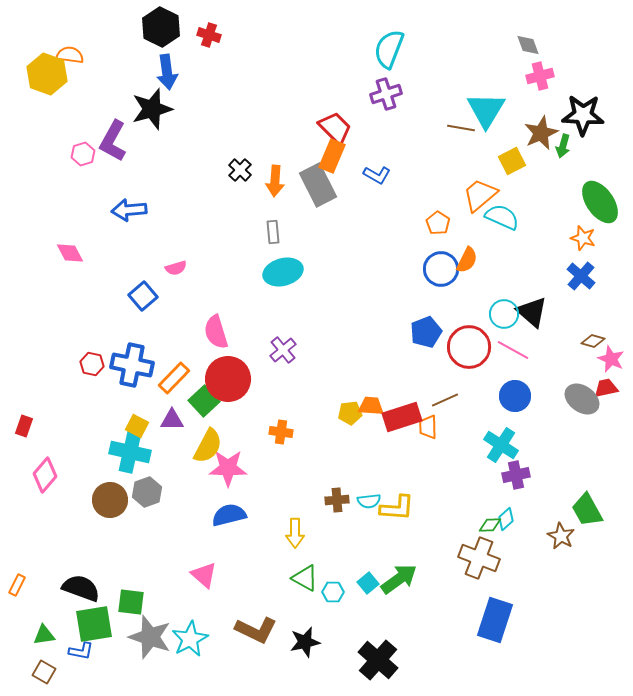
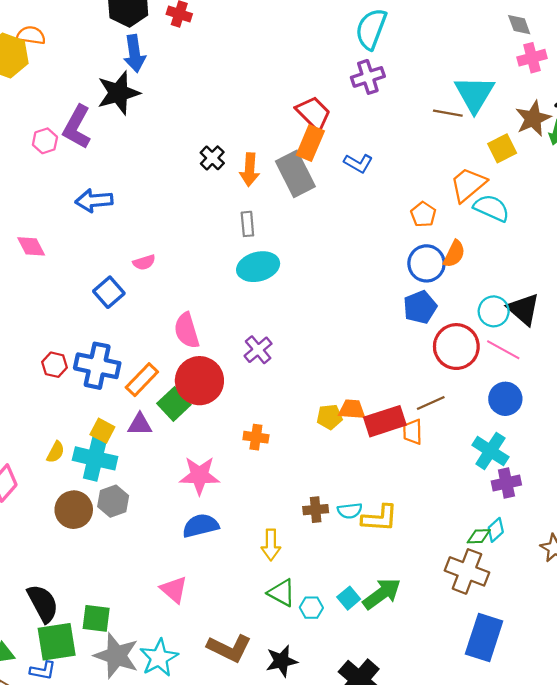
blue pentagon: (426, 332) -> (420, 307), moved
yellow semicircle: (208, 446) -> (56, 452), moved, size x0.6
black semicircle: (81, 588) -> (43, 603), turned 42

